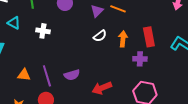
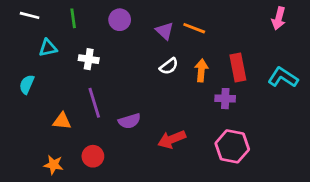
purple triangle: (97, 11) -> (165, 31), turned -32
cyan triangle: (14, 23) -> (48, 48), turned -40
purple line: (47, 76) -> (94, 103), moved

